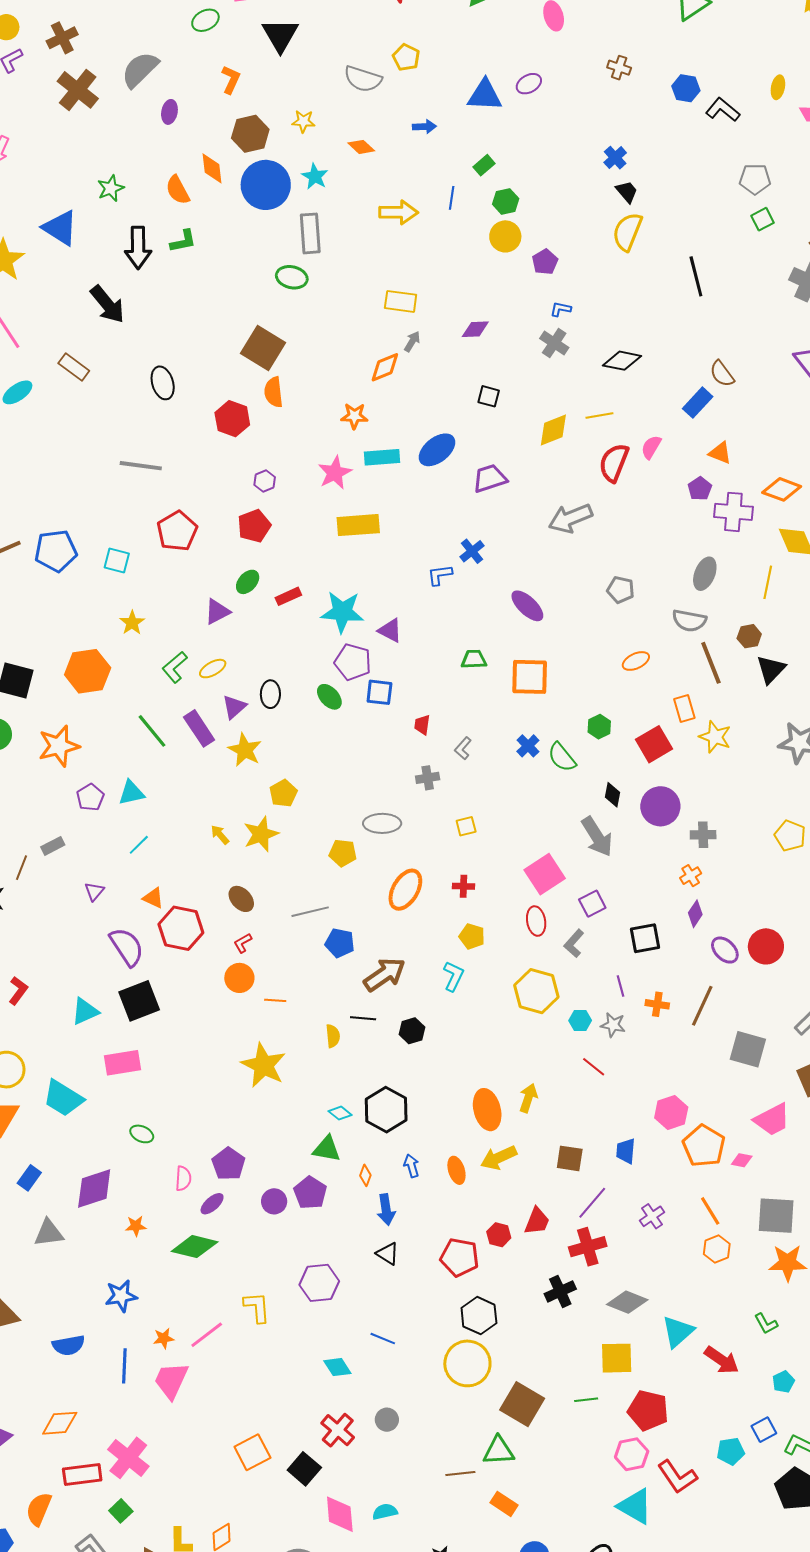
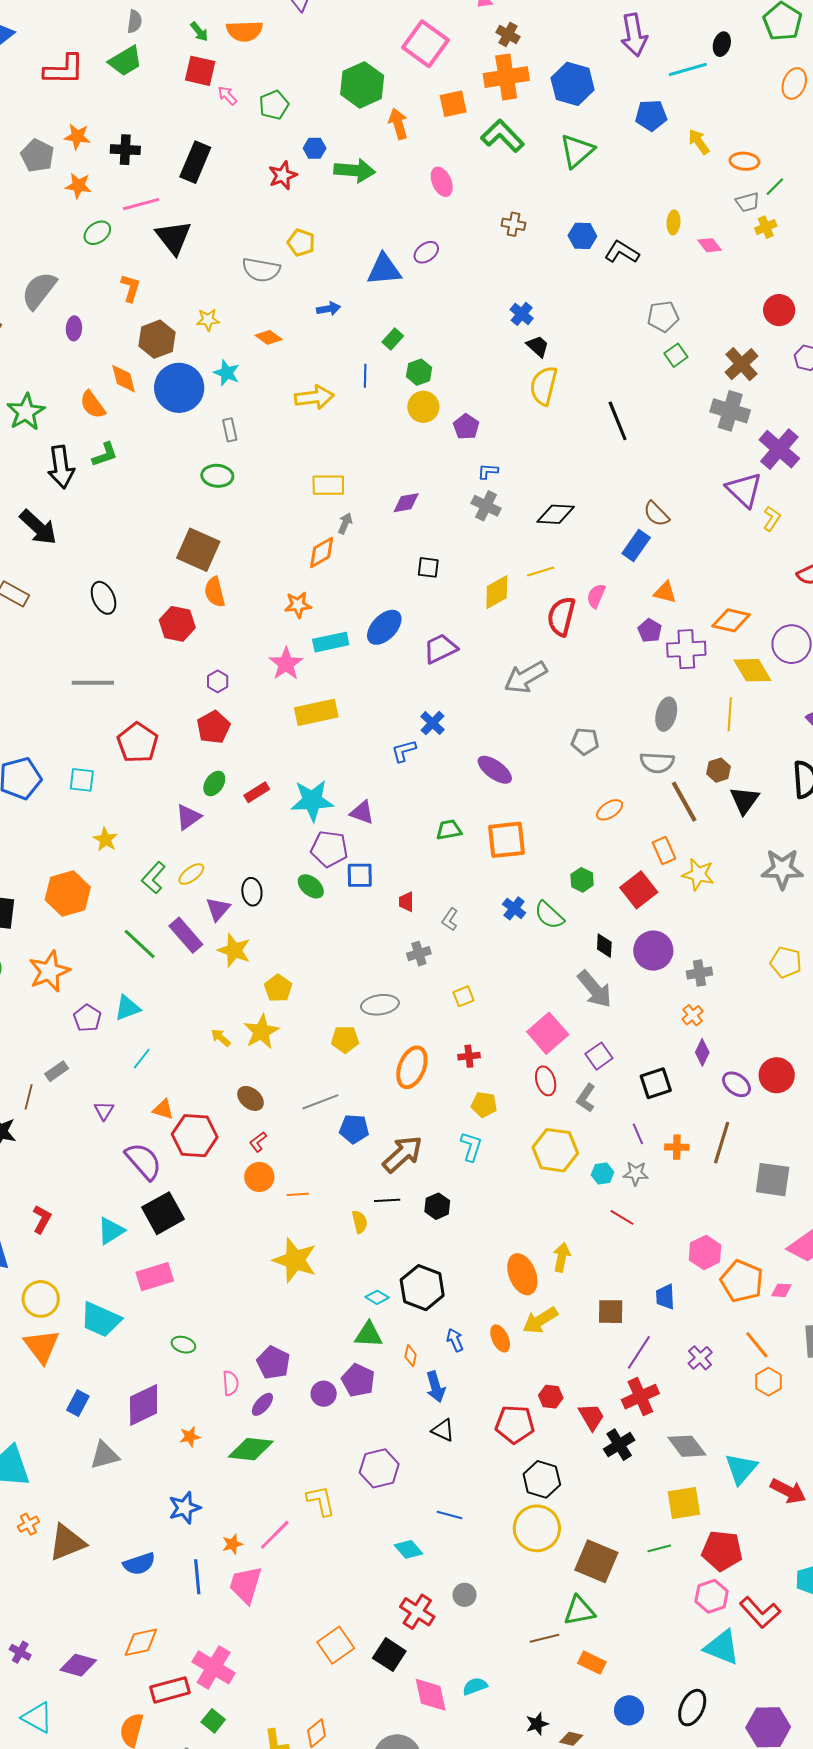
green star: (111, 188) -> (26, 412), size x1.4
gray rectangle: (310, 233) -> (230, 430), size x0.6
red trapezoid: (537, 1221) -> (591, 1417), moved, turned -44
gray diamond: (627, 1302) -> (687, 1446), turned 39

